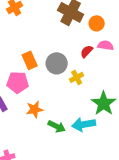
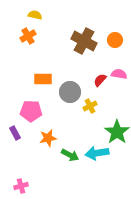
orange circle: (97, 23) -> (115, 40), moved
orange rectangle: (30, 60) -> (43, 79), moved, turned -66

